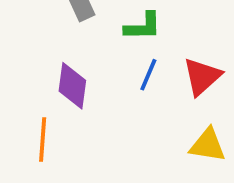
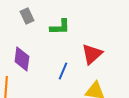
blue line: (148, 75) -> (63, 71), moved

